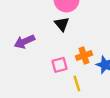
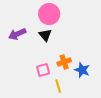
purple arrow: (24, 42) -> (17, 34), moved

